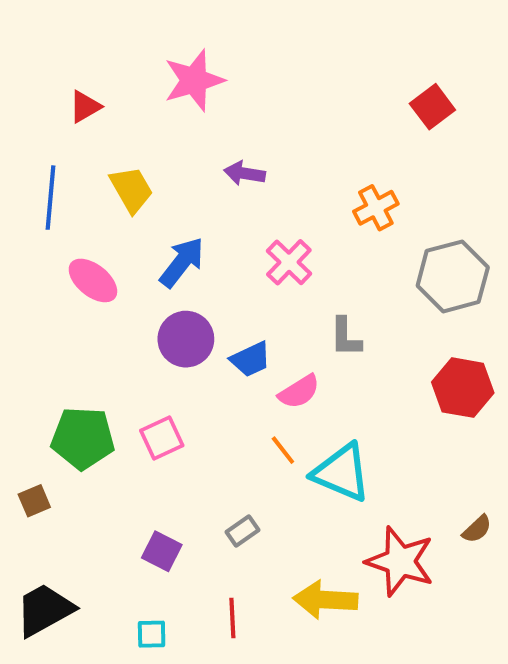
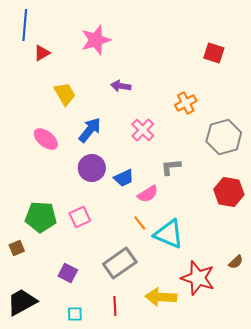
red square: (432, 107) -> (214, 53), turned -35
blue line: (51, 198) -> (25, 25), moved
gray L-shape: (346, 337) -> (171, 167), turned 85
gray rectangle: (243, 531) -> (120, 263), size x2.0
purple square: (162, 551) -> (68, 273), moved

